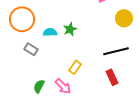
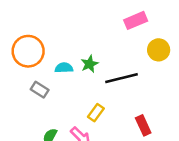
black line: (116, 51) -> (121, 78), moved

